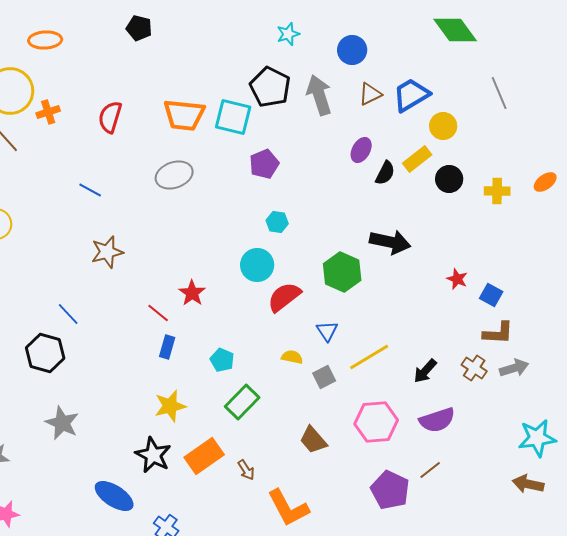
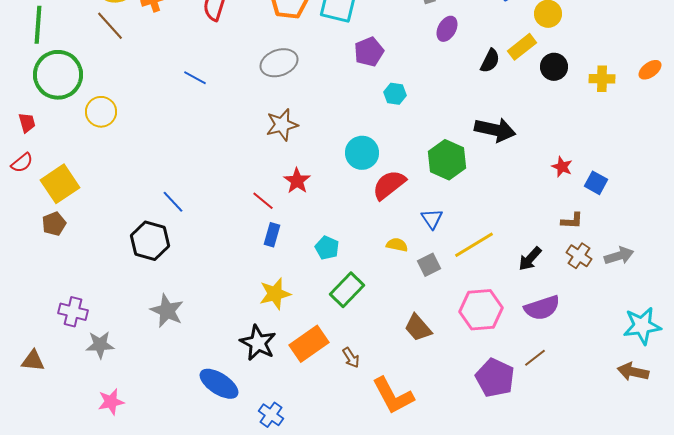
purple ellipse: (361, 150) -> (447, 29), moved
cyan hexagon: (277, 222) -> (395, 94), moved
brown star: (107, 252) -> (282, 125), moved
brown L-shape: (498, 333) -> (572, 221), moved, size x0.7

